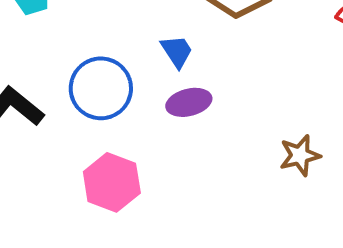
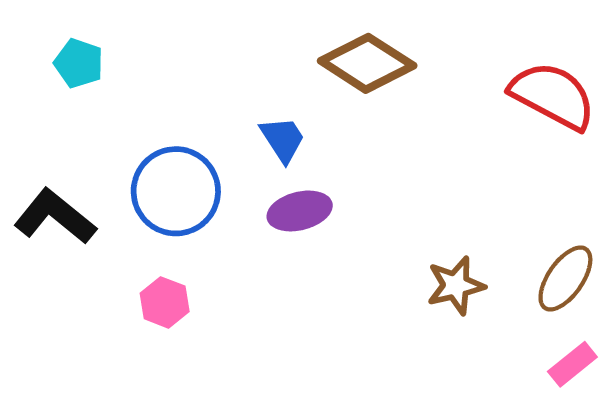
pink hexagon: (112, 182) -> (165, 302), moved, size x0.6

